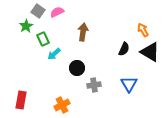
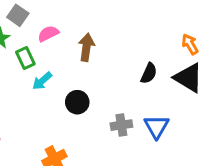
pink semicircle: (57, 12) -> (48, 34), moved
orange arrow: (143, 30) -> (190, 44), moved
gray cross: (94, 85) -> (121, 125), moved

